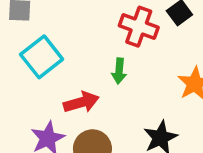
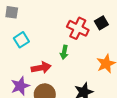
cyan square: (42, 57) -> (21, 40), size x0.7

